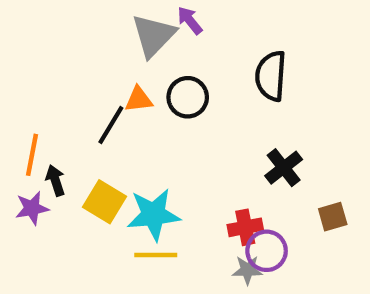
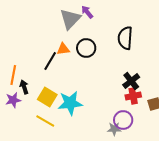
red cross: (245, 227) -> (133, 96), moved
yellow line: (156, 255) -> (45, 121), moved, turned 30

